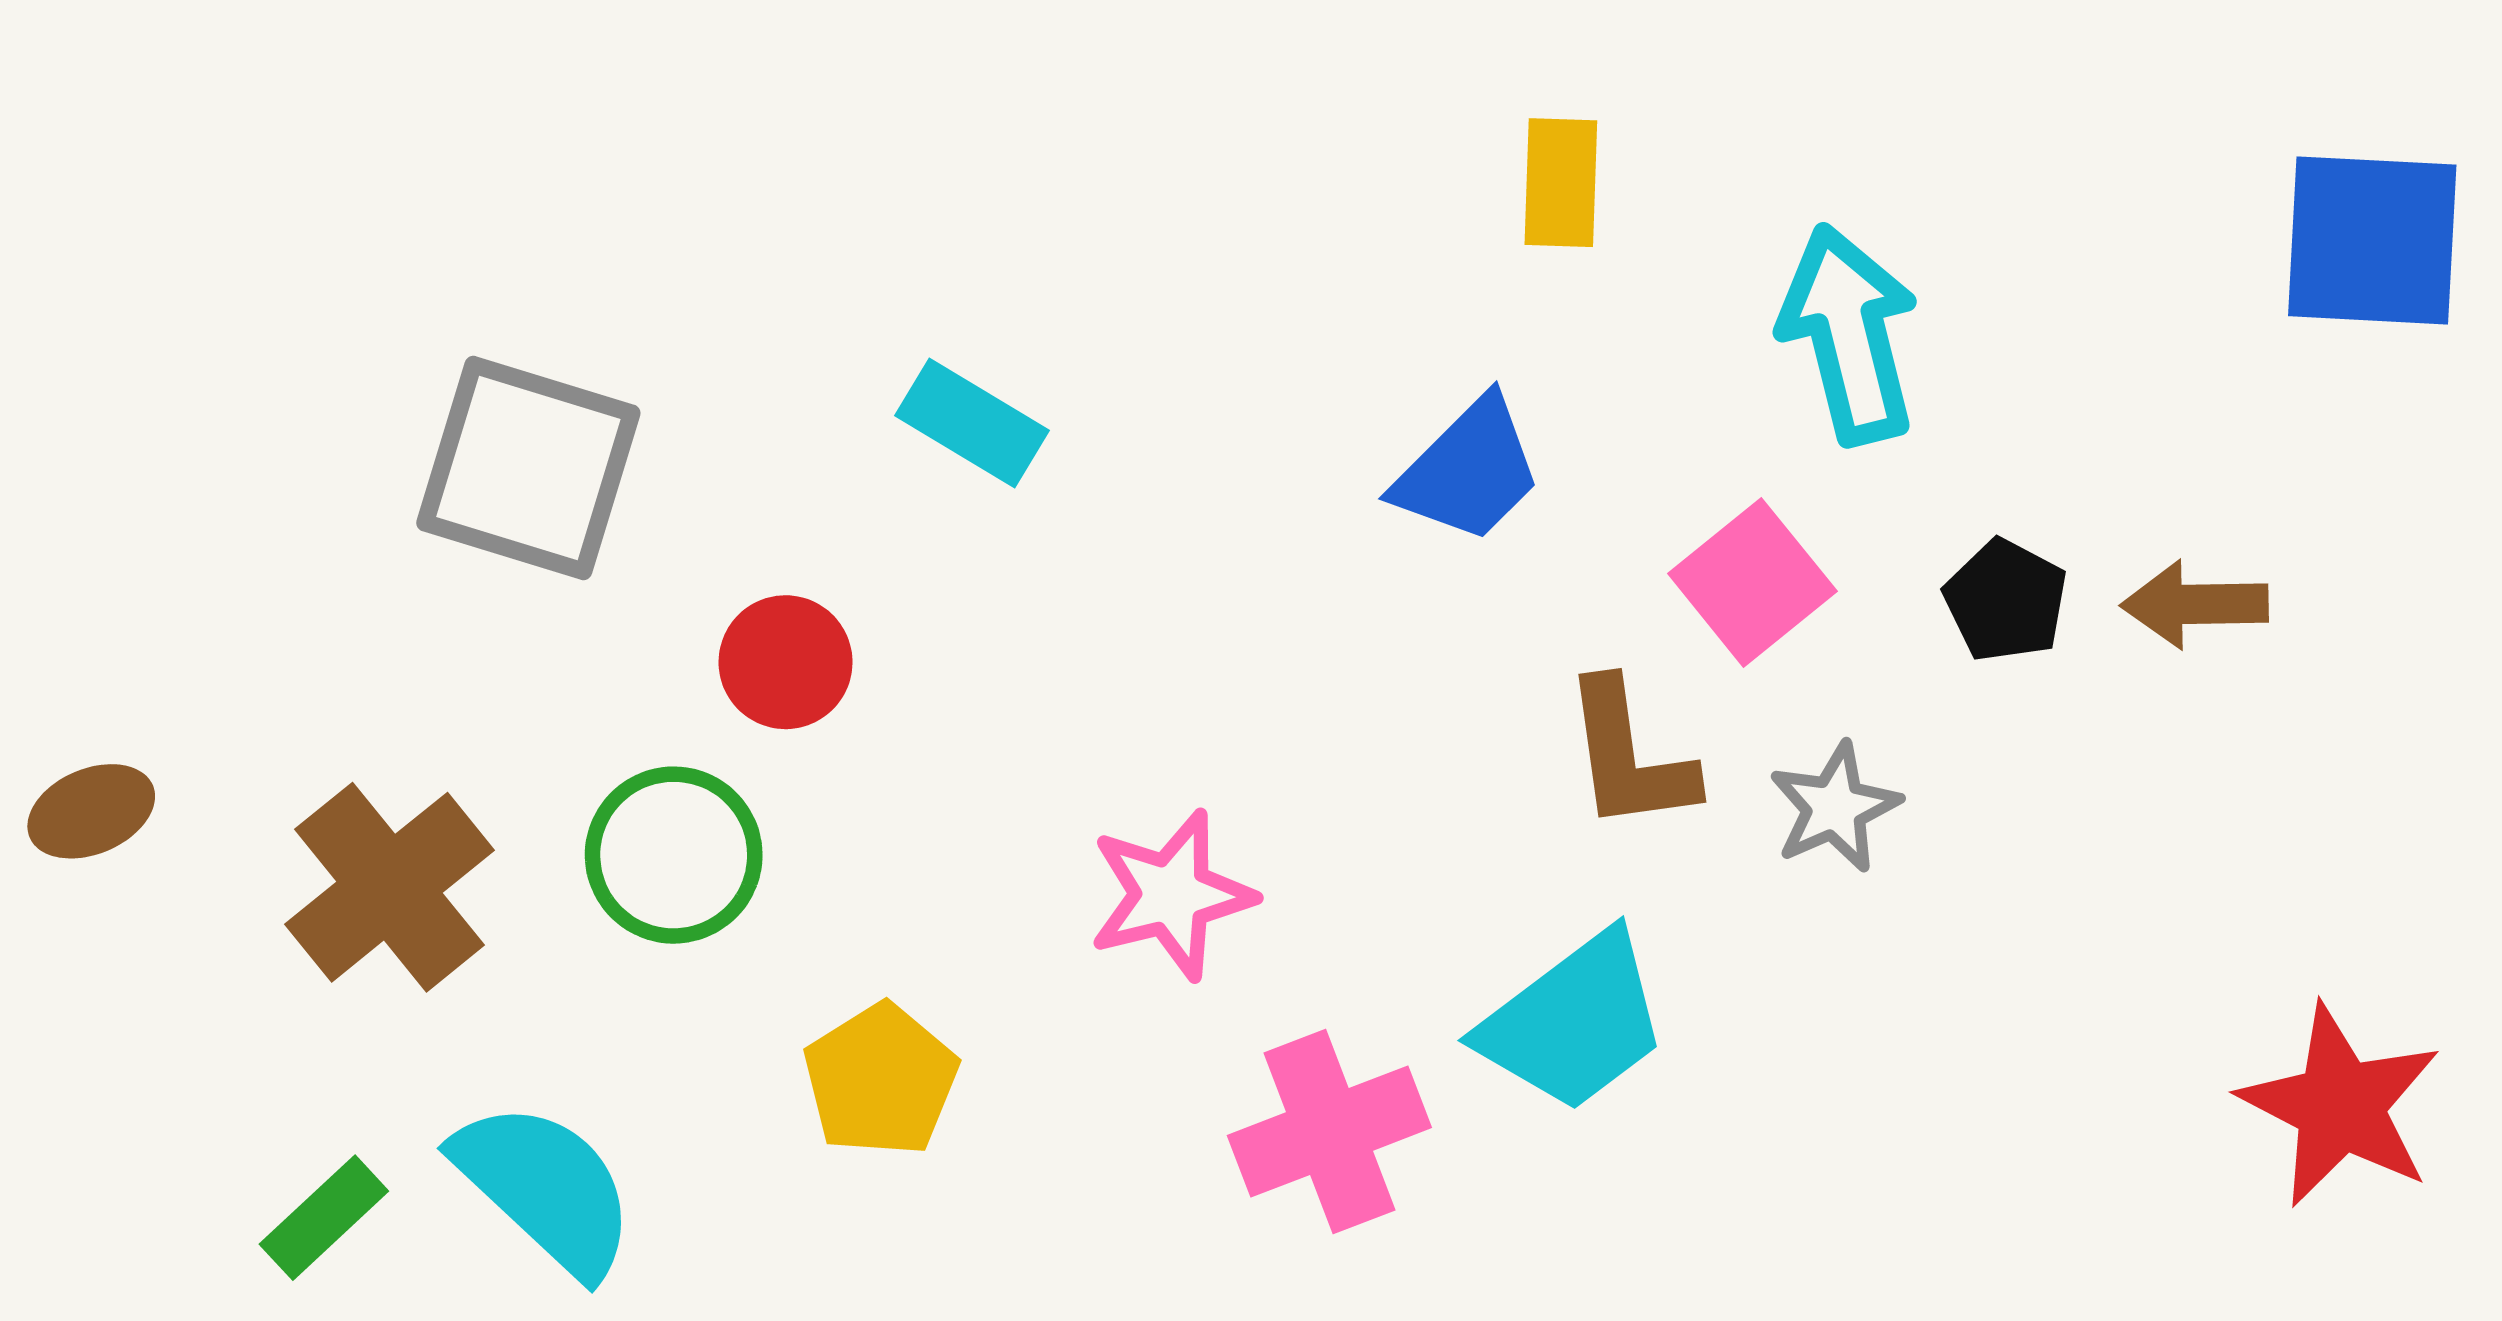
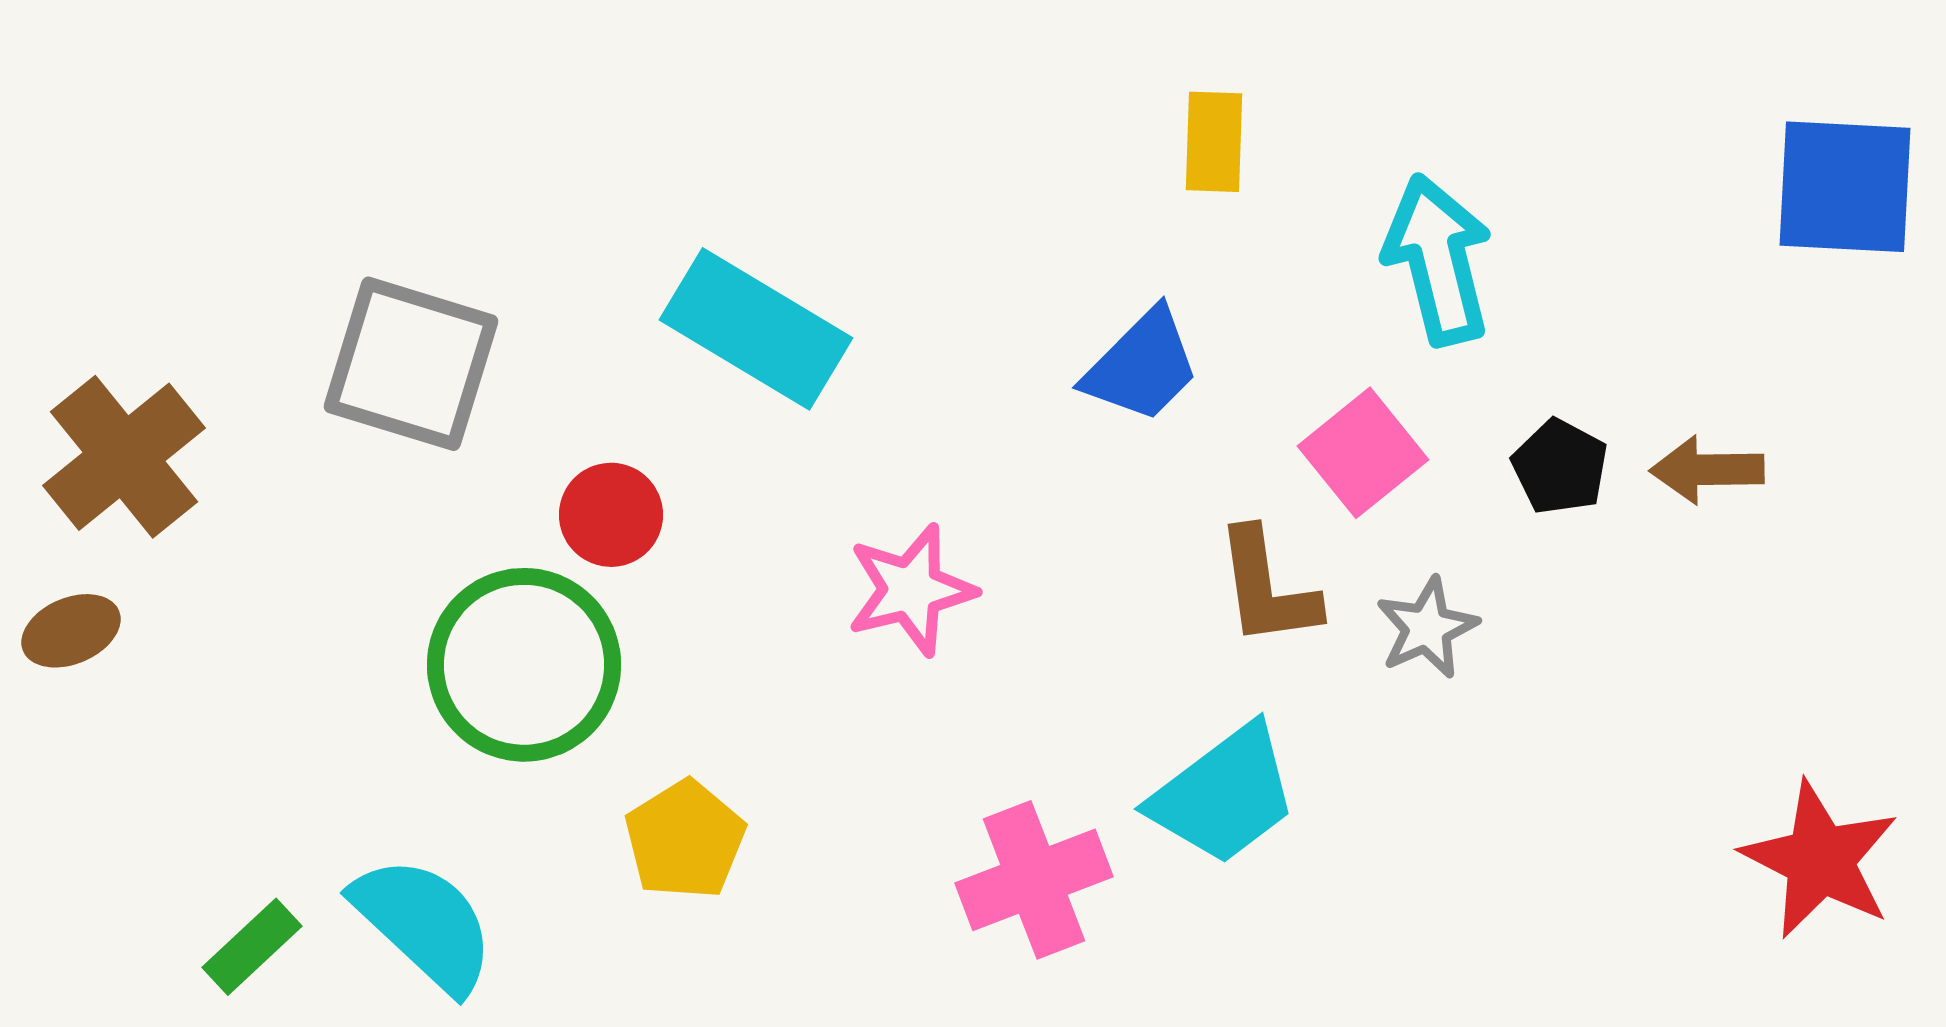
cyan rectangle: (972, 423) -> (756, 329), size x1.6
green circle: (674, 855) -> (524, 665), size x1.4
brown cross: (390, 887) -> (124, 457), moved
pink star: (1171, 895) -> (911, 590), moved

